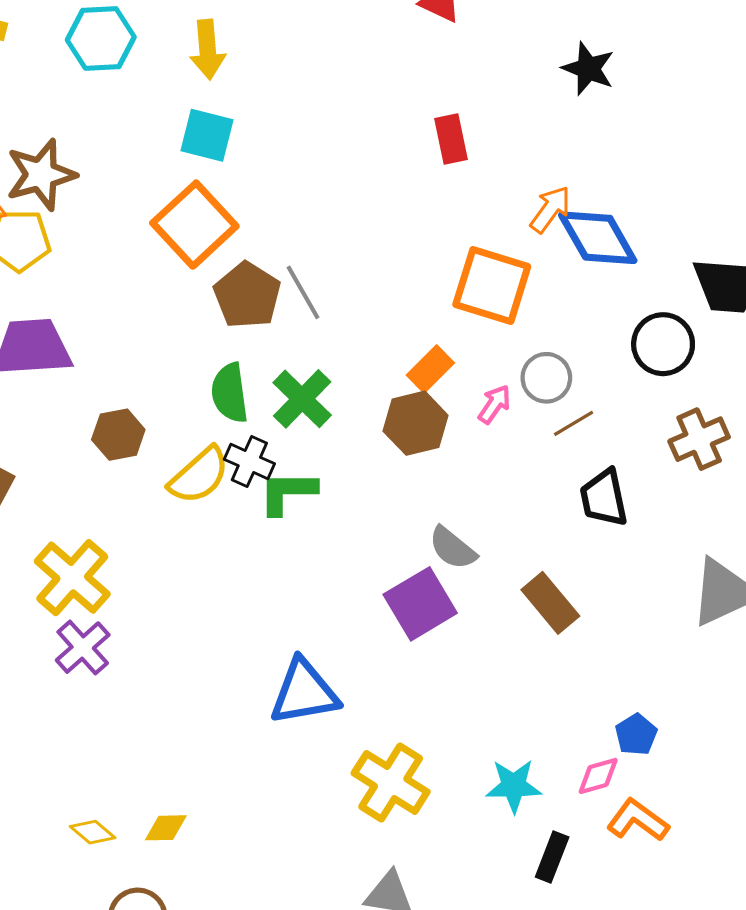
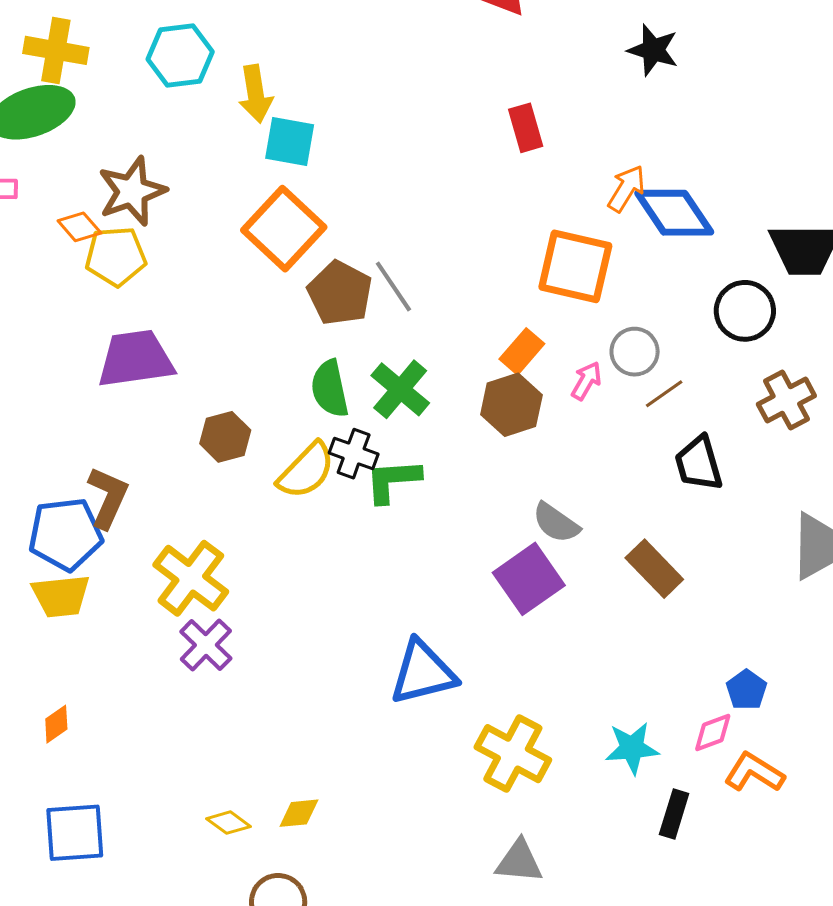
yellow arrow: (207, 50) -> (256, 94), moved

